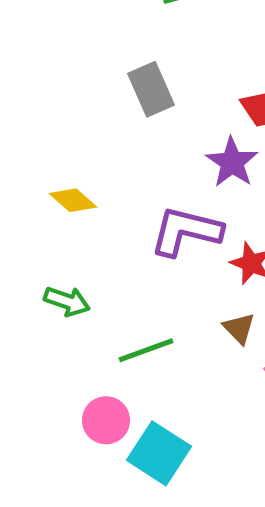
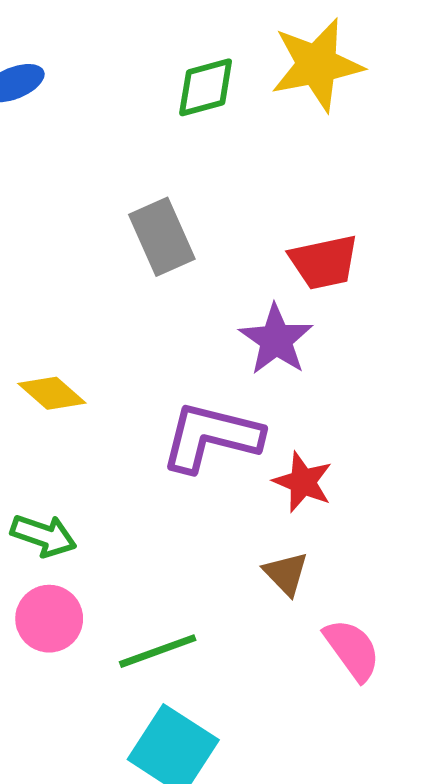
green line: (146, 350) -> (158, 651), moved
pink circle: (106, 420) -> (49, 619), moved

